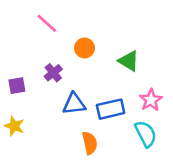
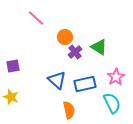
purple cross: (53, 73) -> (75, 52), moved
blue triangle: (74, 104) -> (57, 80), turned 48

